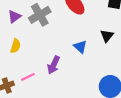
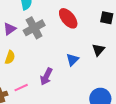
blue triangle: (80, 47) -> (72, 60), turned 32

